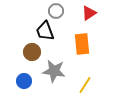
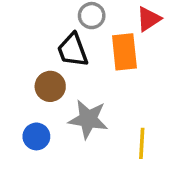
orange rectangle: (82, 44) -> (124, 52), moved
yellow line: (85, 85) -> (142, 143), turned -30

